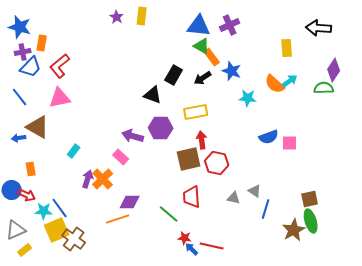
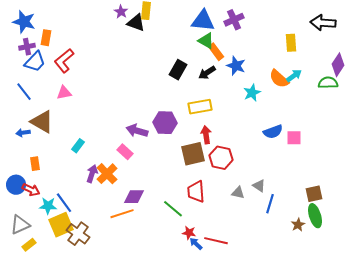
black triangle: (153, 95) -> (136, 23), moved
pink triangle: (60, 98) -> (64, 93), size x0.7
cyan star: (248, 98) -> (252, 93), turned -30
brown star: (294, 230) -> (298, 225), size x0.6

